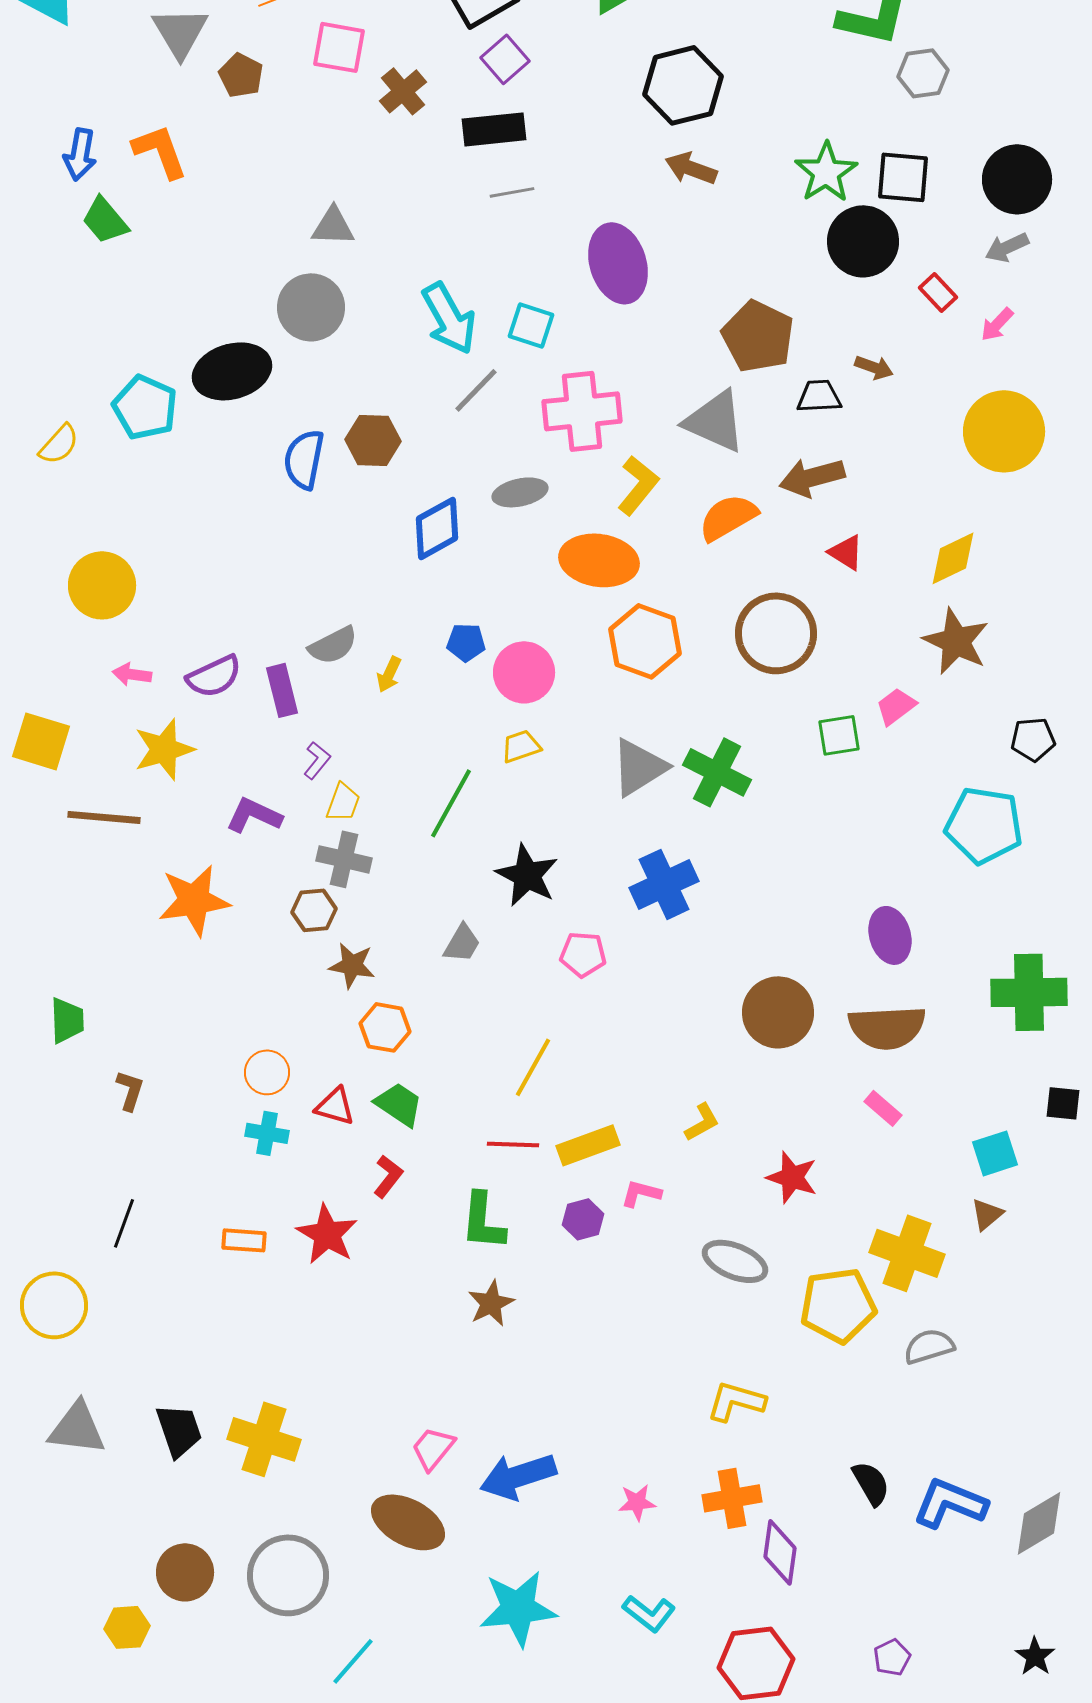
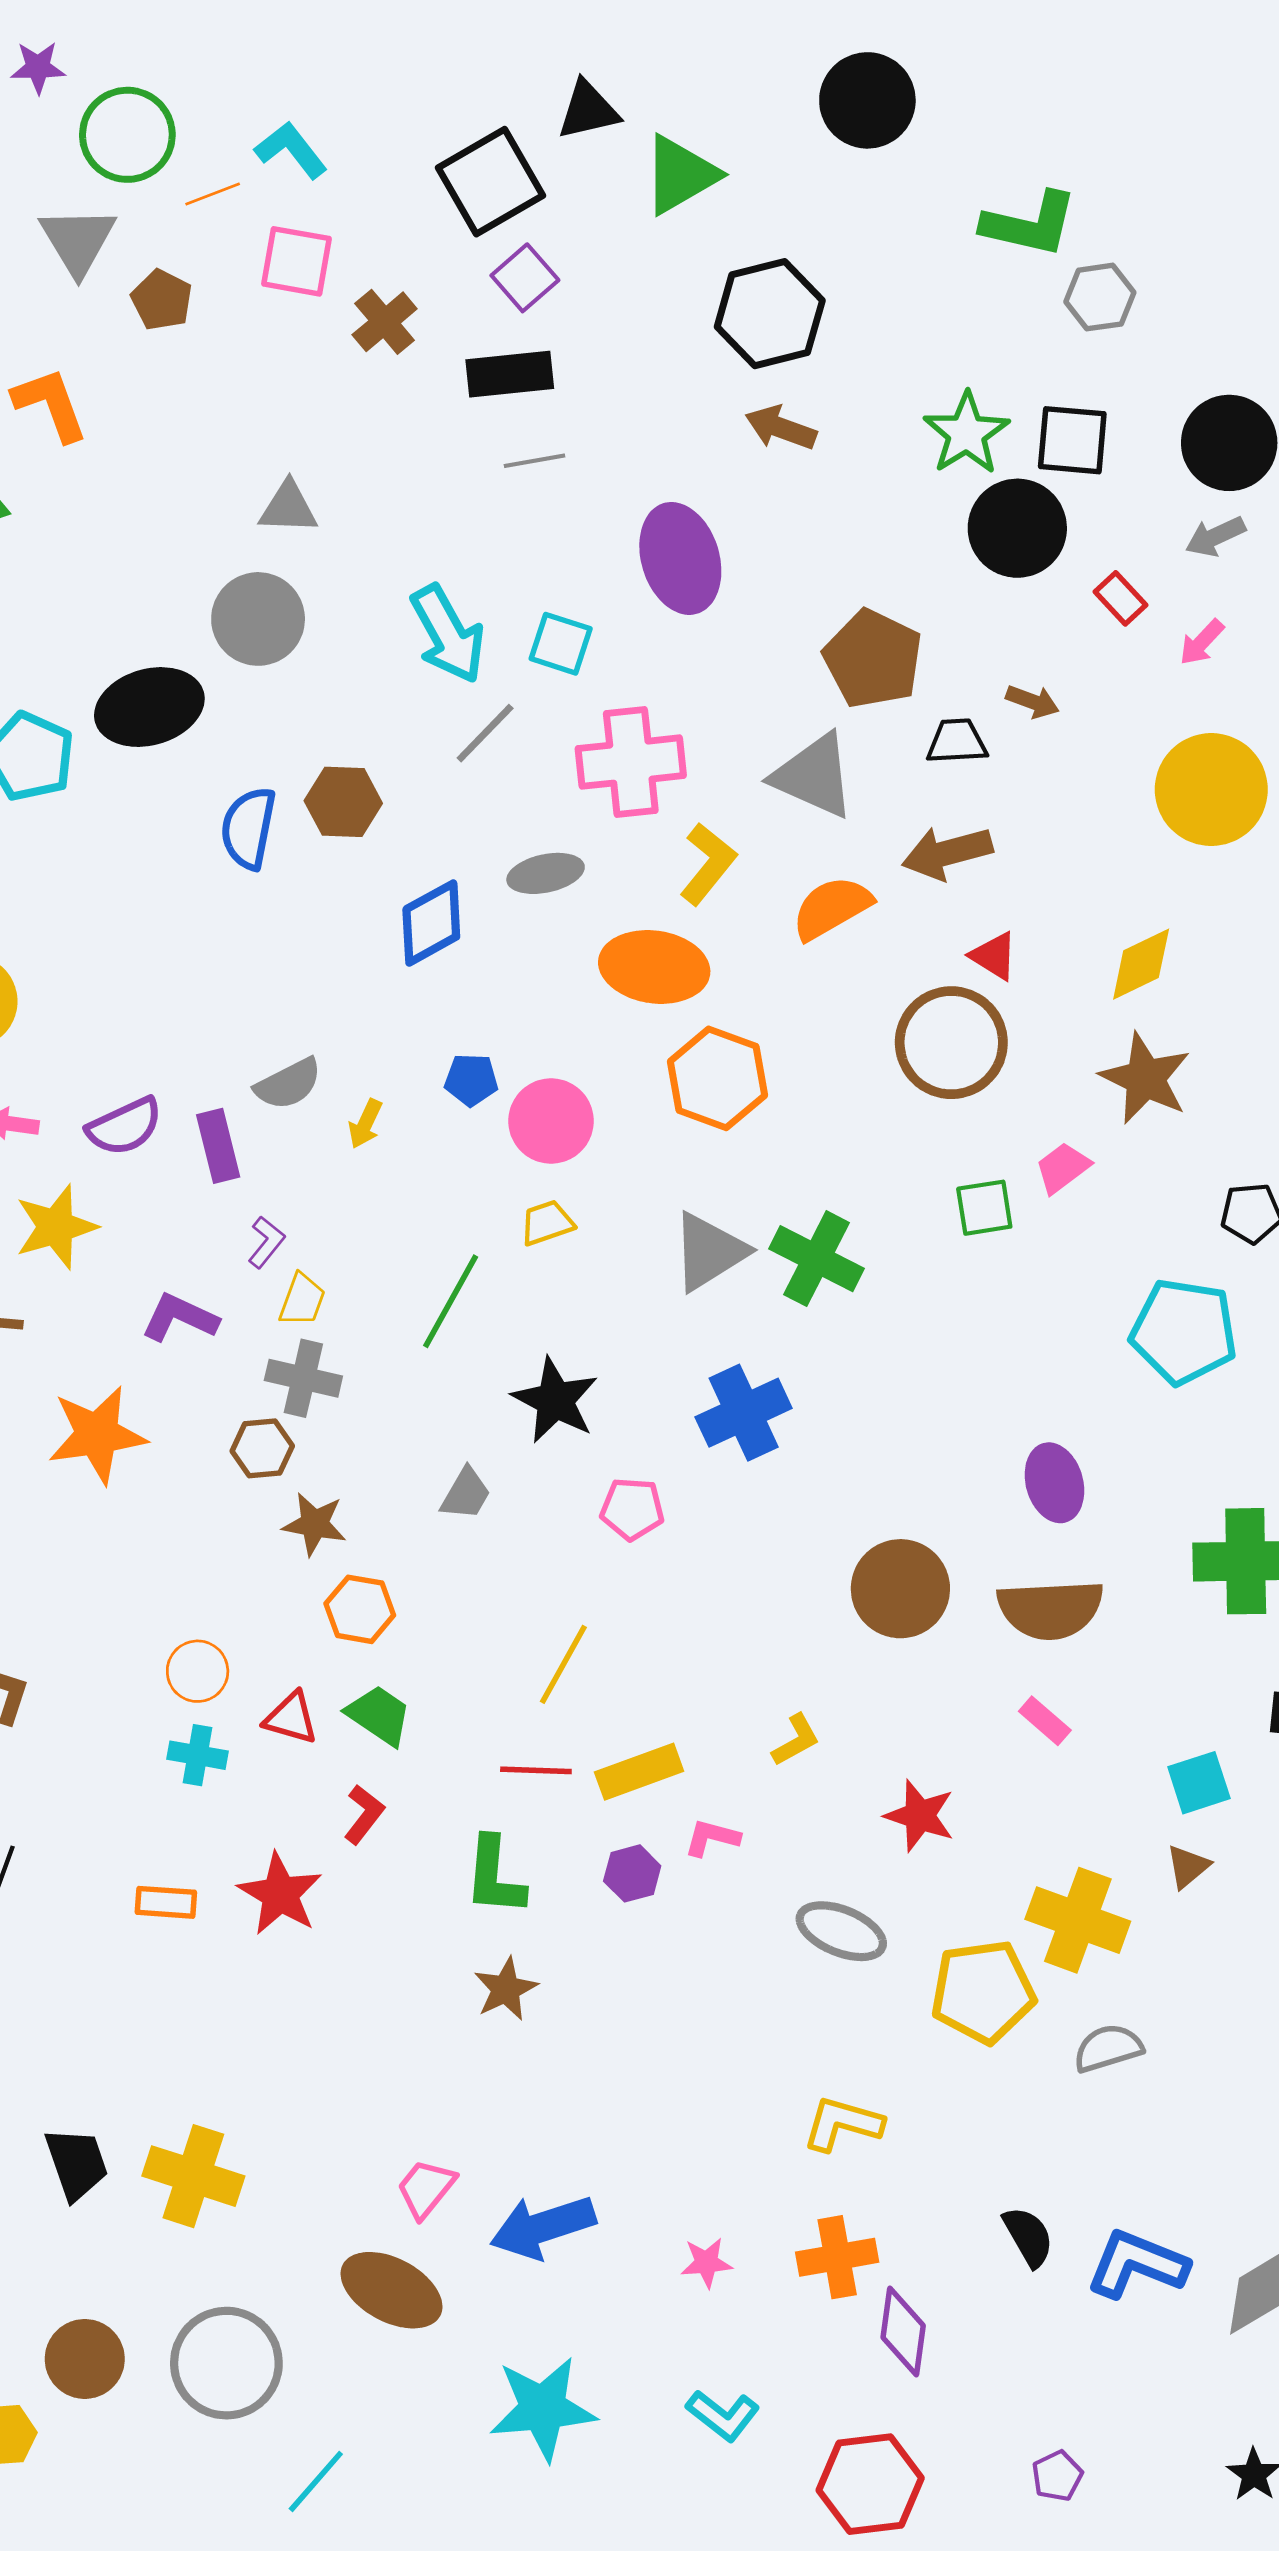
brown circle: (776, 633) -> (951, 1043), moved

